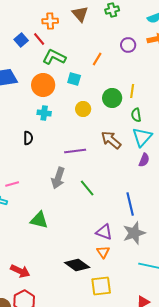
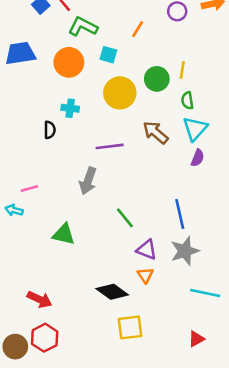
yellow circle: (83, 109) -> (120, 93), size x1.6
cyan cross: (44, 113) -> (70, 108), moved
green line: (87, 188) -> (125, 218), moved
yellow square: (101, 286) -> (130, 327), moved

